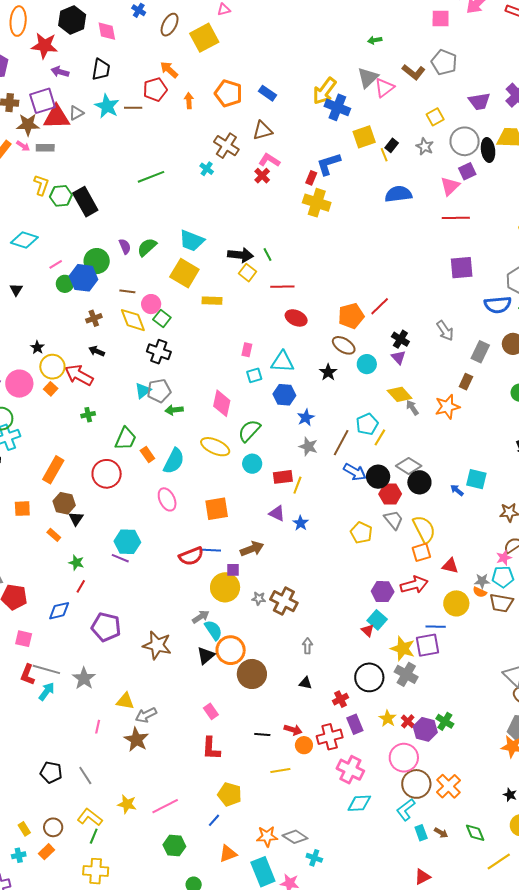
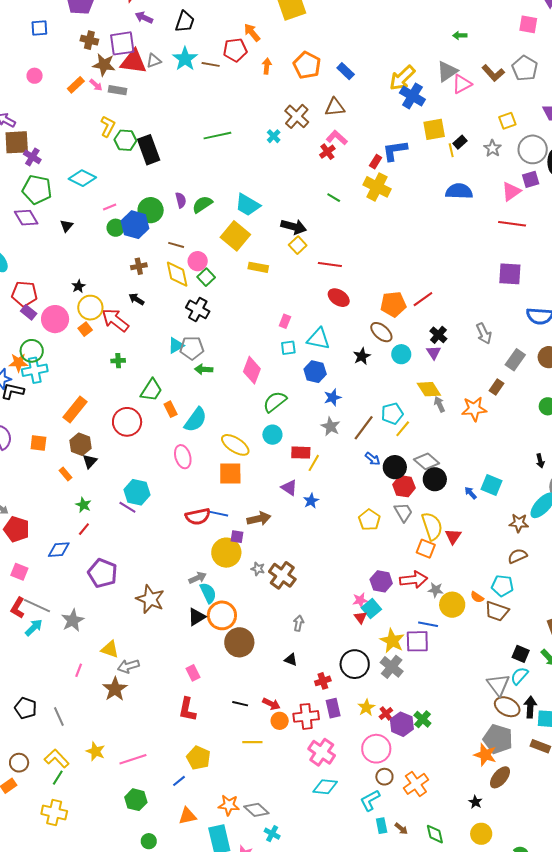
green line: (268, 254) -> (334, 198), moved, turned -40
yellow ellipse: (215, 447) -> (235, 445), moved
blue arrow: (355, 472) -> (373, 459), size x0.7
orange square: (421, 552) -> (426, 549), turned 30
pink star: (504, 558) -> (360, 600), moved
red triangle: (450, 566) -> (453, 536), moved, turned 42
gray star: (482, 581) -> (436, 590), moved
brown circle: (416, 784) -> (384, 777), size x0.6

